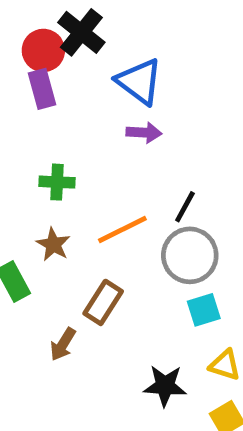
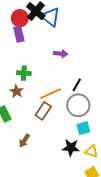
blue triangle: (139, 82) -> (50, 17), moved
brown star: (53, 244) -> (17, 91), moved
brown rectangle: (103, 302) -> (43, 111), moved
black star: (165, 386) -> (71, 148), moved

